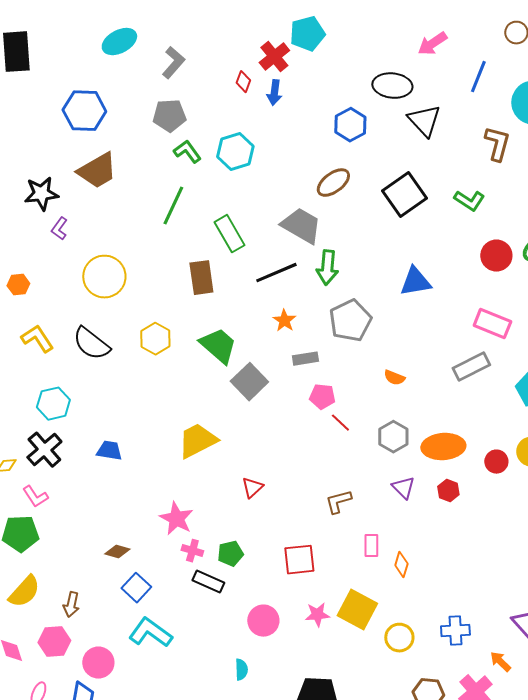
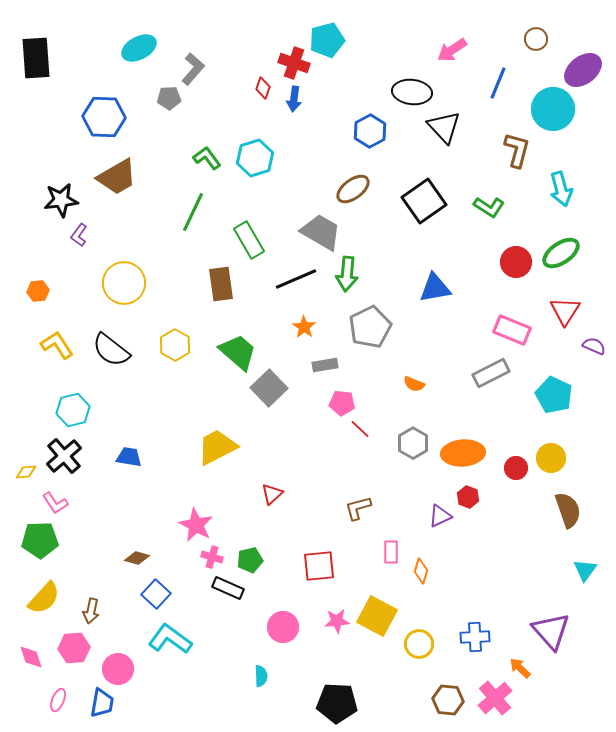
red cross: (274, 57) -> (294, 63), turned -32
gray pentagon: (169, 116) -> (169, 98), moved, size x0.7
purple triangle: (403, 488) -> (440, 516), moved, turned 50

